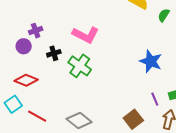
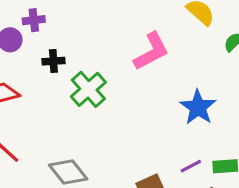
pink L-shape: (86, 35) -> (151, 51), moved, turned -68
purple line: (155, 99) -> (191, 166), turned 72

